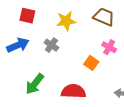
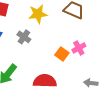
pink cross: (109, 47) -> (79, 48), moved, turned 32

